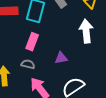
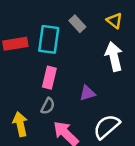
gray semicircle: (28, 64) -> (48, 106), turned 112

